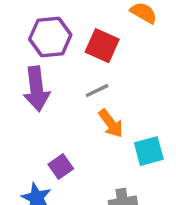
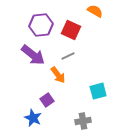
purple arrow: (36, 89) -> (33, 55), turned -45
orange arrow: (111, 123) -> (58, 75), moved

